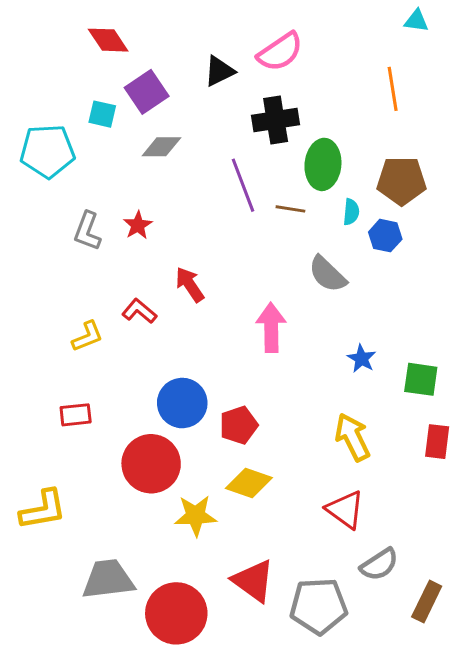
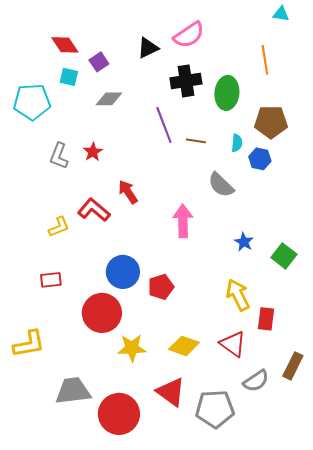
red diamond: (108, 40) -> (65, 45), moved
purple square: (147, 92) -> (99, 62), size x0.7
green ellipse: (323, 164) -> (227, 93), moved
red L-shape: (139, 311) -> (94, 210), size x1.4
green square: (421, 379) -> (284, 256), turned 30
red rectangle: (437, 442) -> (266, 319), moved
yellow diamond: (249, 483) -> (184, 346), moved
brown rectangle: (427, 602) -> (293, 366), moved

